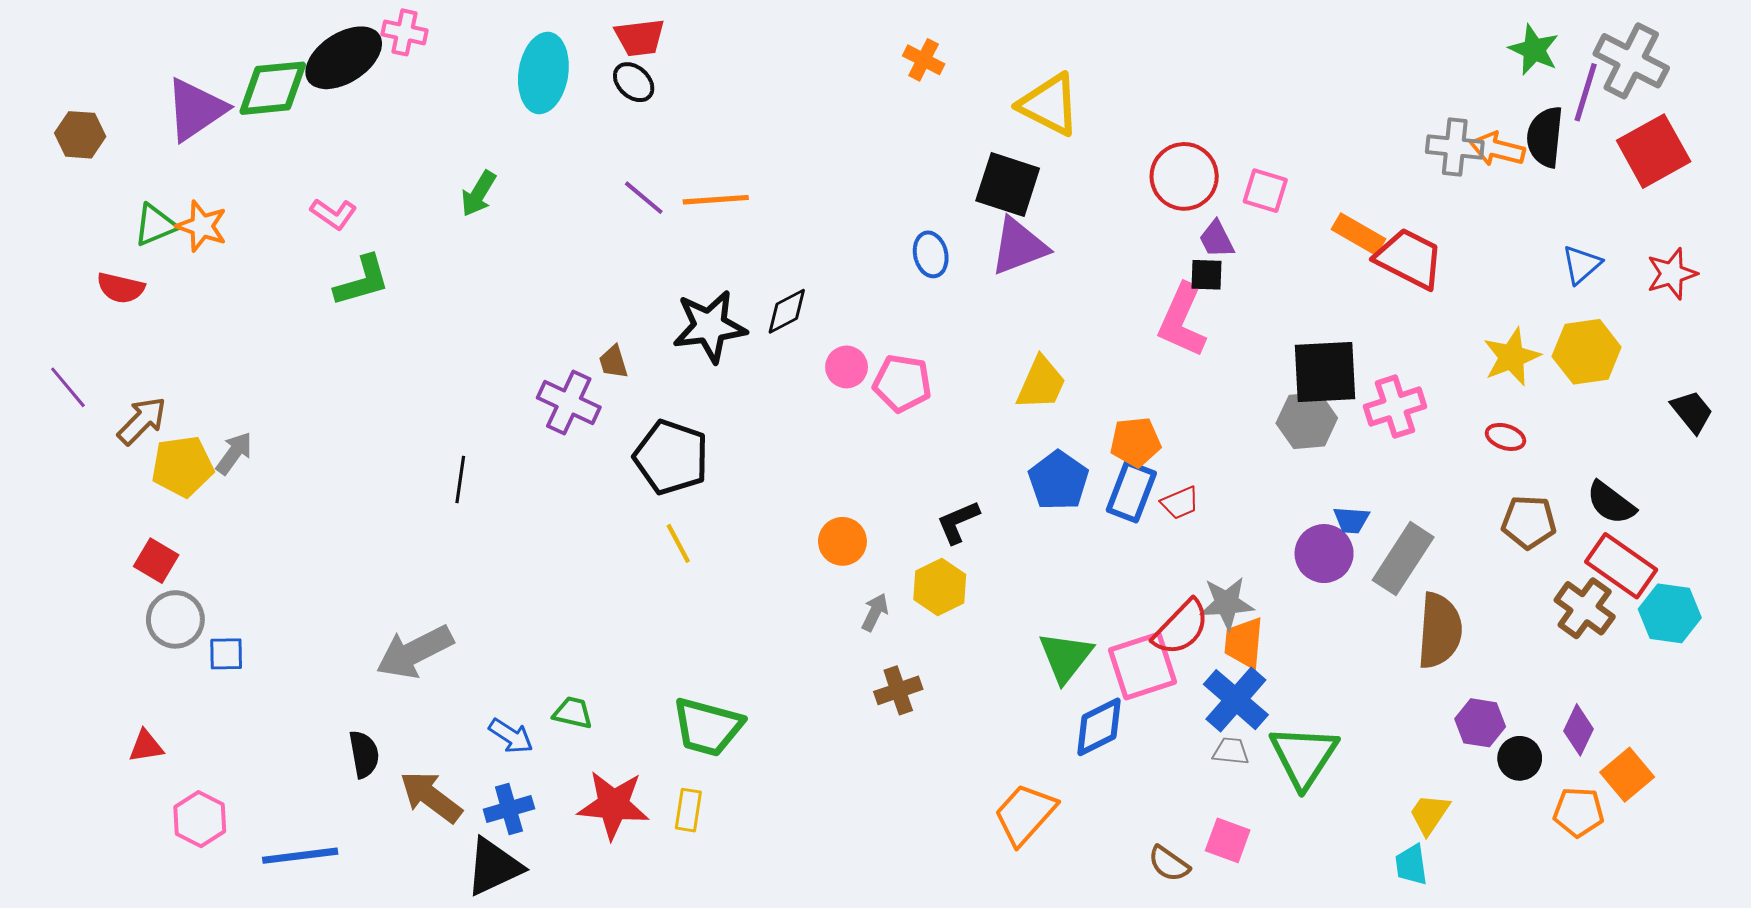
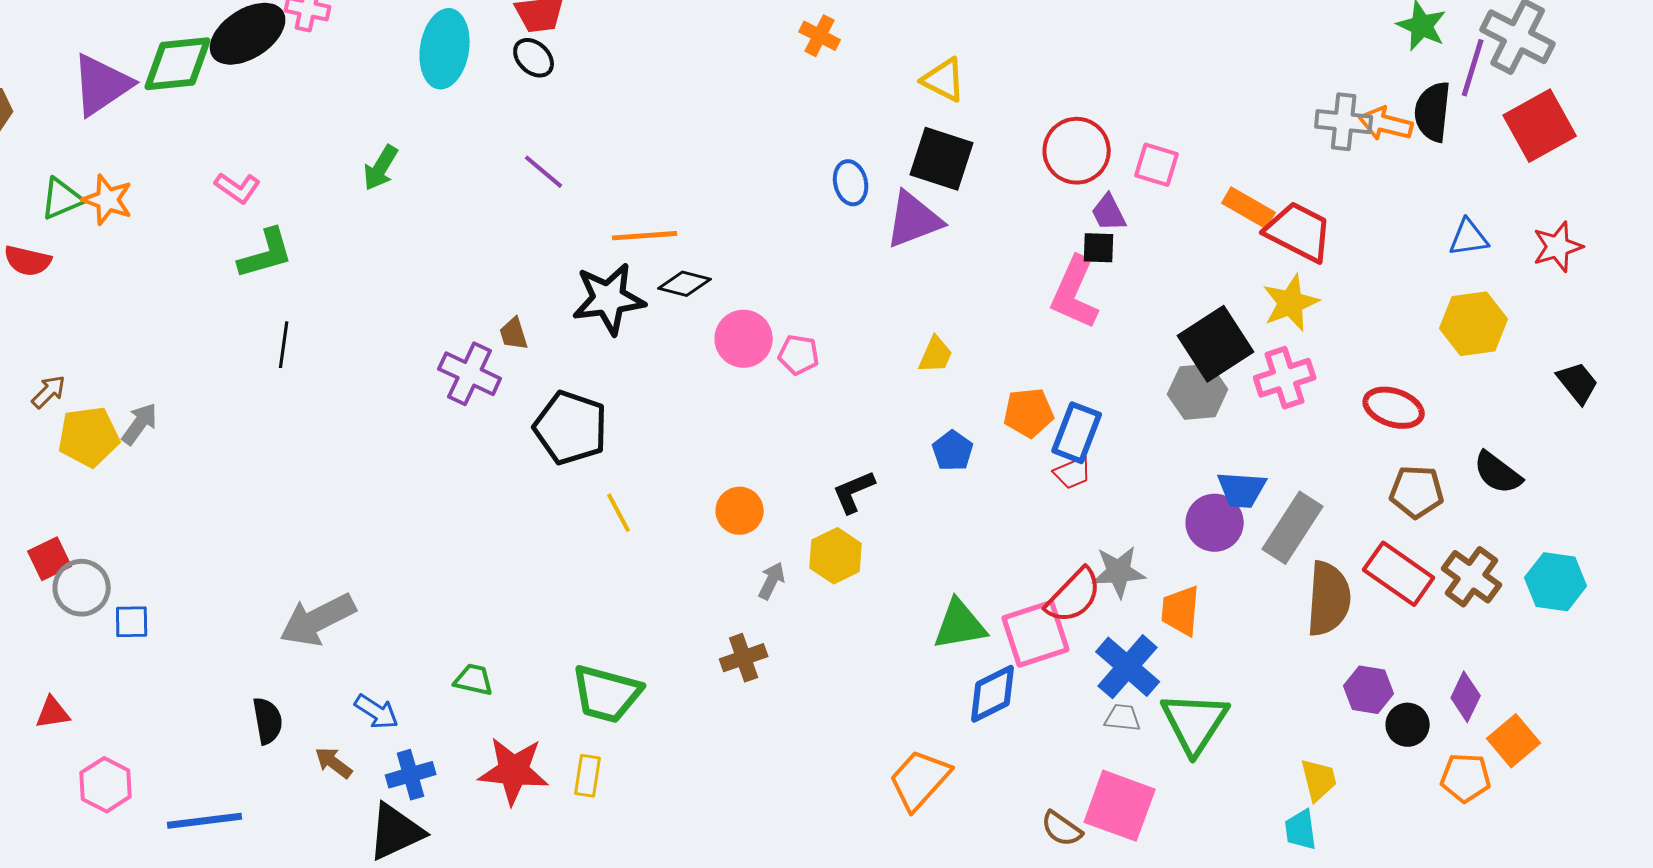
yellow triangle: (1049, 104) -> (944, 80), size x0.7
black square: (1008, 185) -> (942, 159), moved
orange line: (716, 200) -> (645, 236), moved
blue ellipse: (931, 254) -> (851, 183), moved
blue triangle: (1582, 265) -> (1469, 238), turned 33
black diamond: (787, 311) -> (685, 284), turned 42
yellow star: (1512, 357) -> (1291, 303), moved
pink circle: (847, 367) -> (744, 339), size x1.4
black square: (1325, 372) -> (1216, 344), turned -30
pink pentagon: (902, 383) -> (799, 355), size x0.7
yellow trapezoid: (1041, 383) -> (936, 355), size x0.7
brown arrow: (142, 421) -> (49, 392), size x0.7
red ellipse: (1505, 437) -> (1394, 408), size x1.5
black line: (460, 480) -> (284, 345), moved
blue pentagon: (1058, 481) -> (953, 451), size x0.7
blue rectangle: (1131, 492) -> (1077, 433), moved
blue trapezoid: (1351, 520) -> (1242, 490), size x1.4
yellow line: (678, 543) -> (619, 513), moved
red square: (156, 561) -> (50, 559), moved, turned 33
red rectangle: (1621, 566) -> (1399, 574), moved
orange trapezoid: (1244, 643) -> (1181, 611), moved
green triangle: (1066, 657) -> (960, 625), turned 42
brown cross: (898, 690) -> (744, 658), moved
blue arrow: (511, 736) -> (377, 712), moved
brown arrow: (431, 797) -> (334, 763), size x0.6
yellow trapezoid: (1429, 814) -> (1319, 780), turned 132
pink square: (1228, 840) -> (1120, 806), size x1.6

